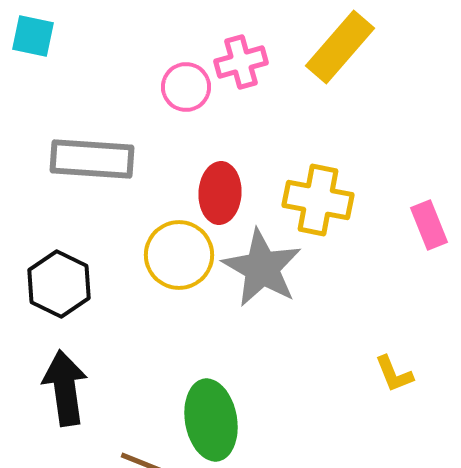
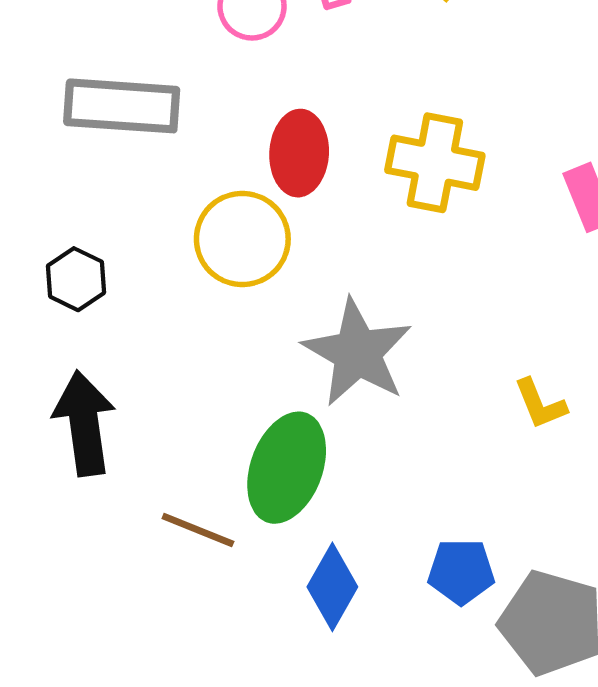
gray star: (262, 268) -> (357, 353), moved
black hexagon: (59, 284) -> (76, 279), size x0.7
green ellipse: (211, 420) -> (287, 468), turned 30

